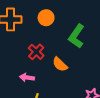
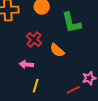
green L-shape: (76, 36) -> (71, 23), turned -45

